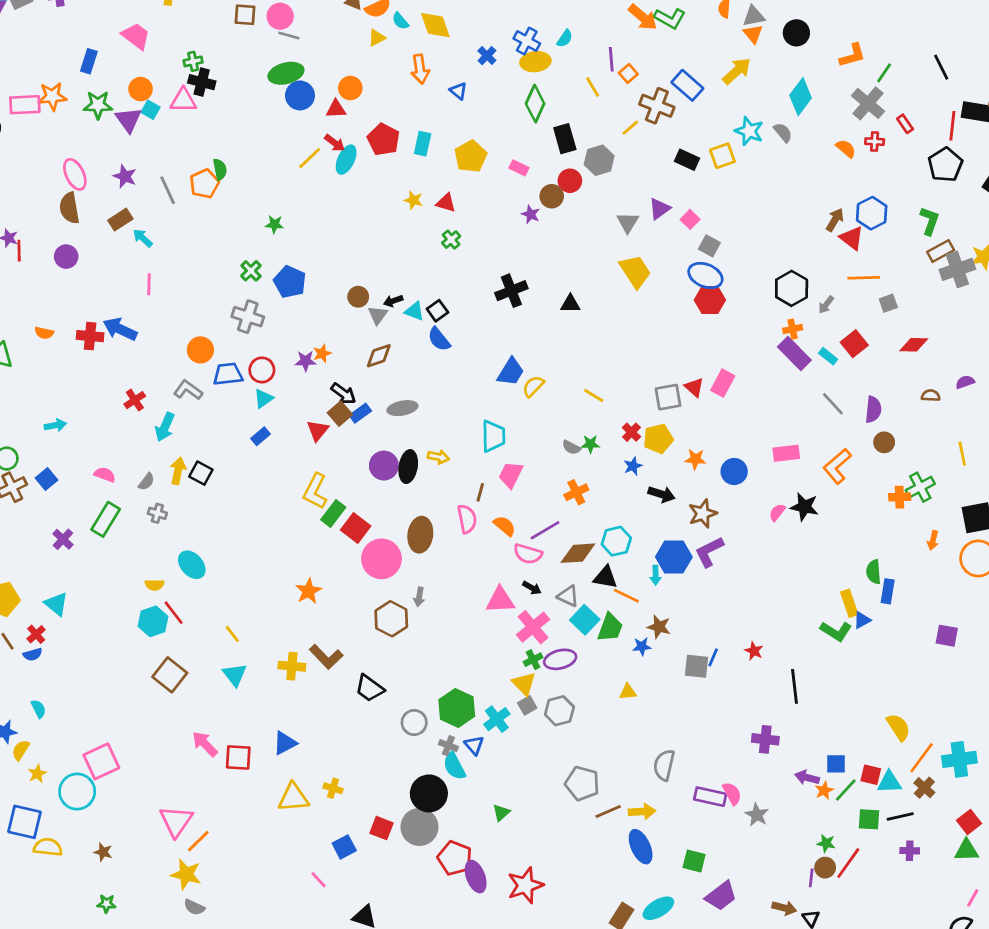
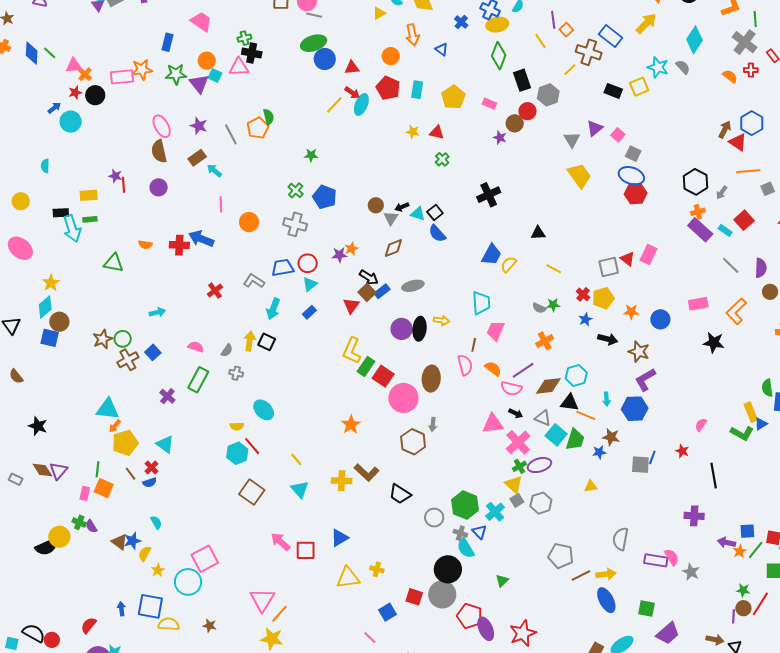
green line: (884, 73) -> (755, 19), turned -35
orange circle: (350, 88) -> (391, 56), moved
black triangle: (570, 304) -> (538, 233), moved
orange circle: (200, 350) -> (249, 222), moved
cyan arrow: (165, 427) -> (273, 309), moved
pink semicircle: (777, 512) -> (701, 425), moved
brown star: (703, 514) -> (639, 352), turned -30
blue hexagon: (674, 557) -> (635, 409), moved

